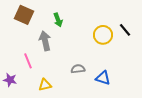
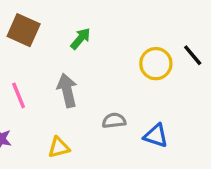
green arrow: (58, 20) -> (81, 39), turned -120
gray arrow: (45, 41) -> (67, 90), moved
pink line: (28, 61) -> (19, 95), moved

